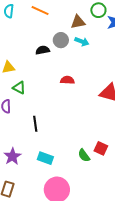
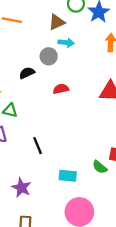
gray circle: (61, 40) -> (49, 56), moved
black semicircle: (43, 50) -> (27, 73), moved
cyan rectangle: (45, 158) -> (68, 176), moved

